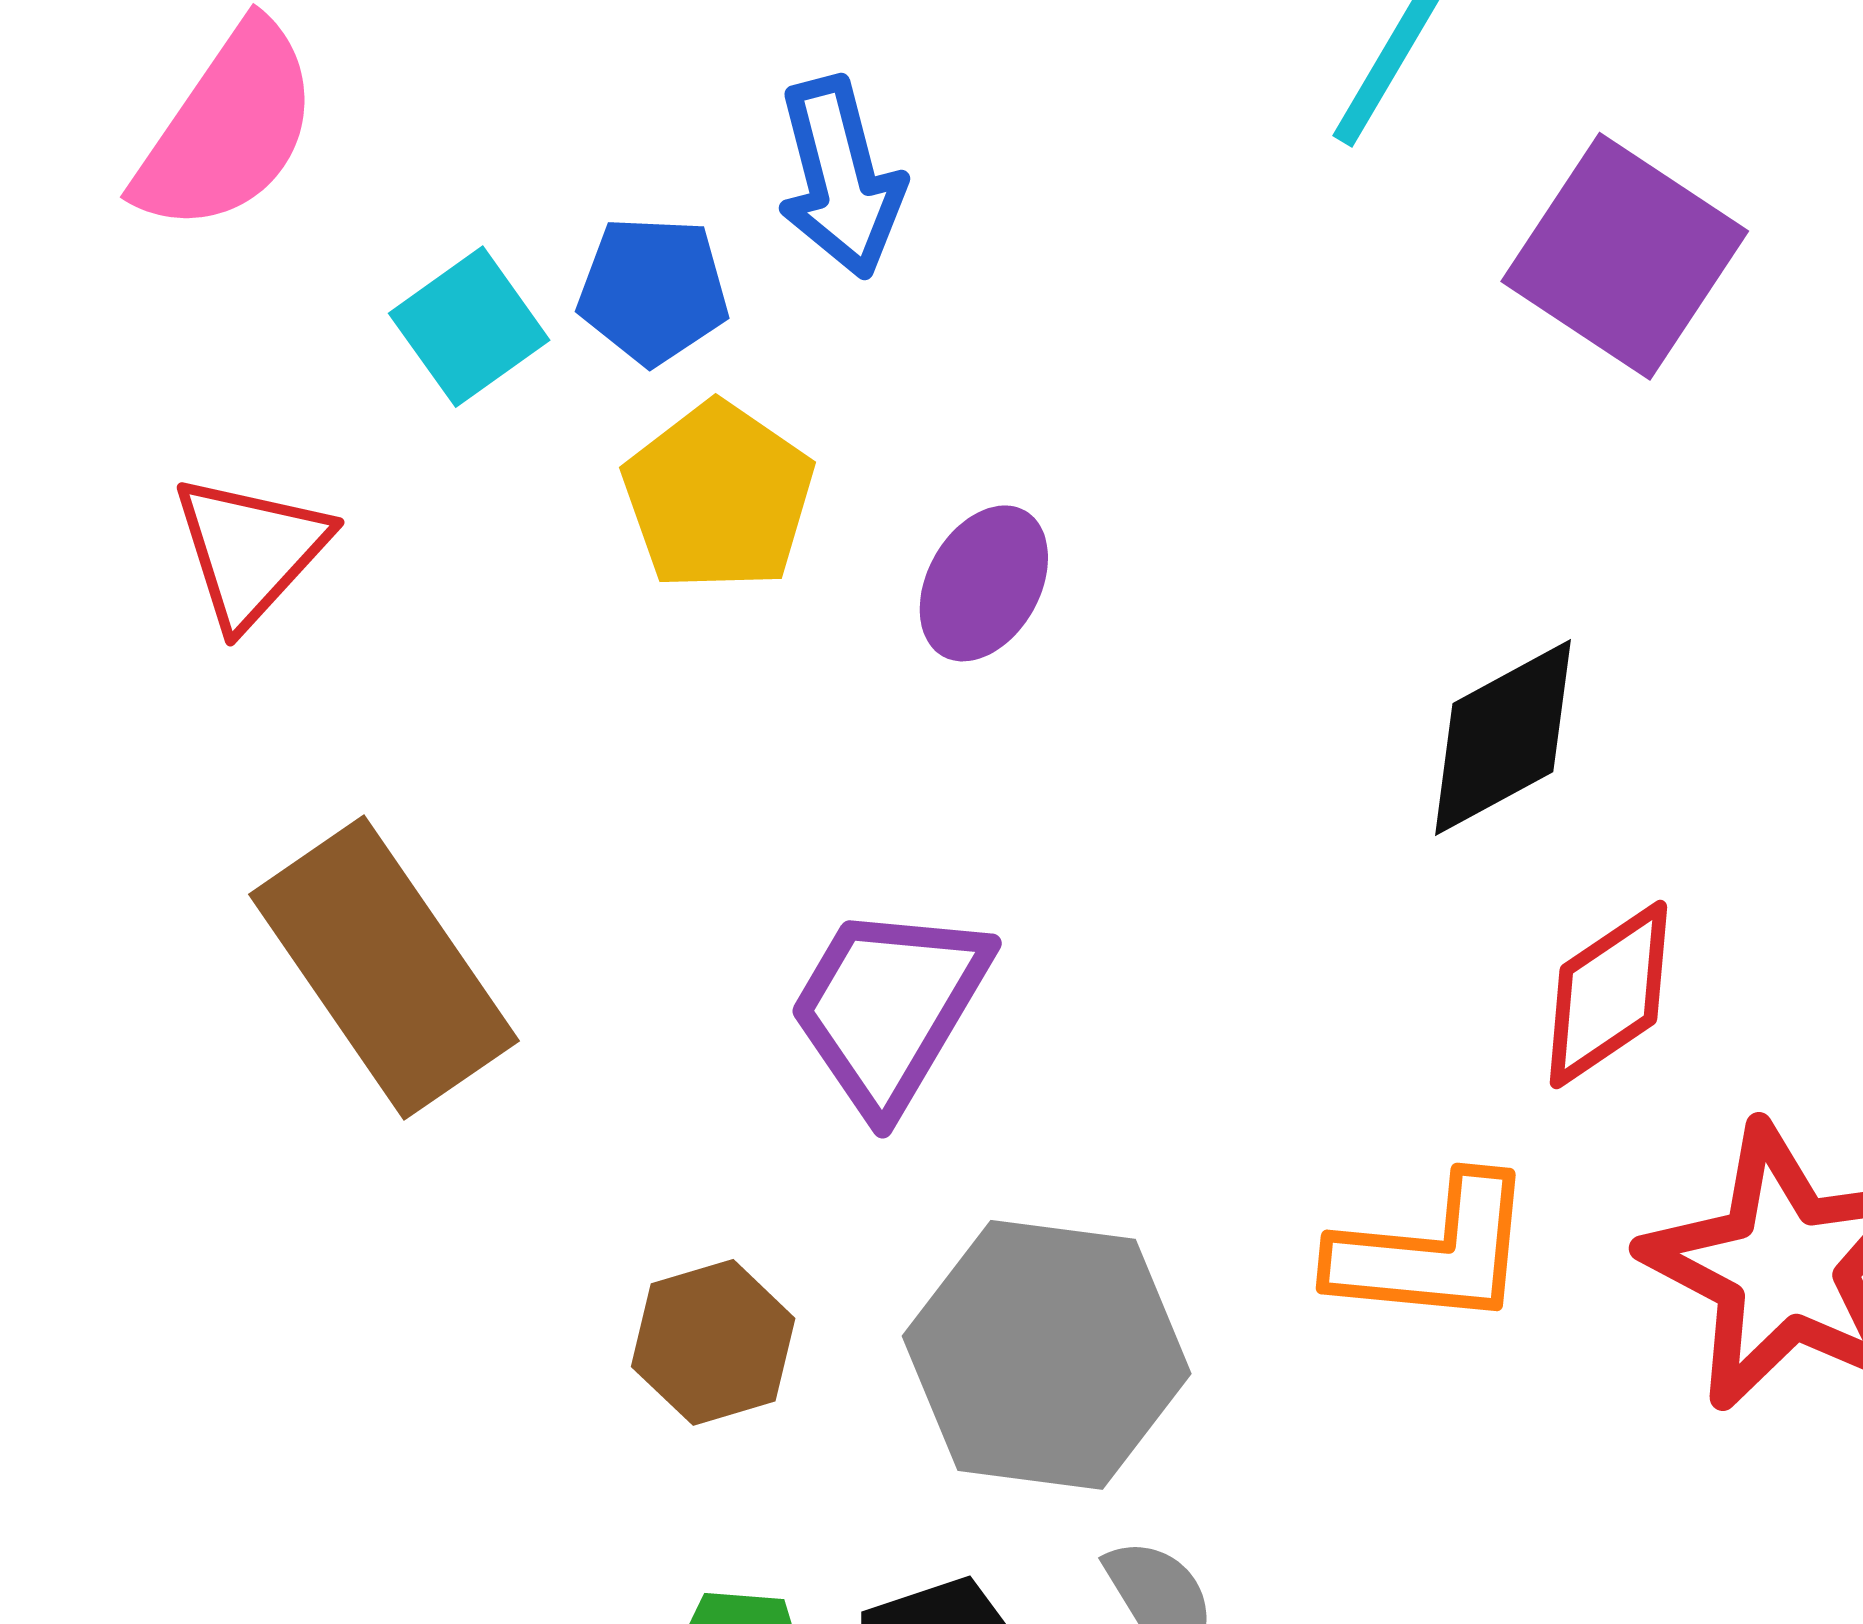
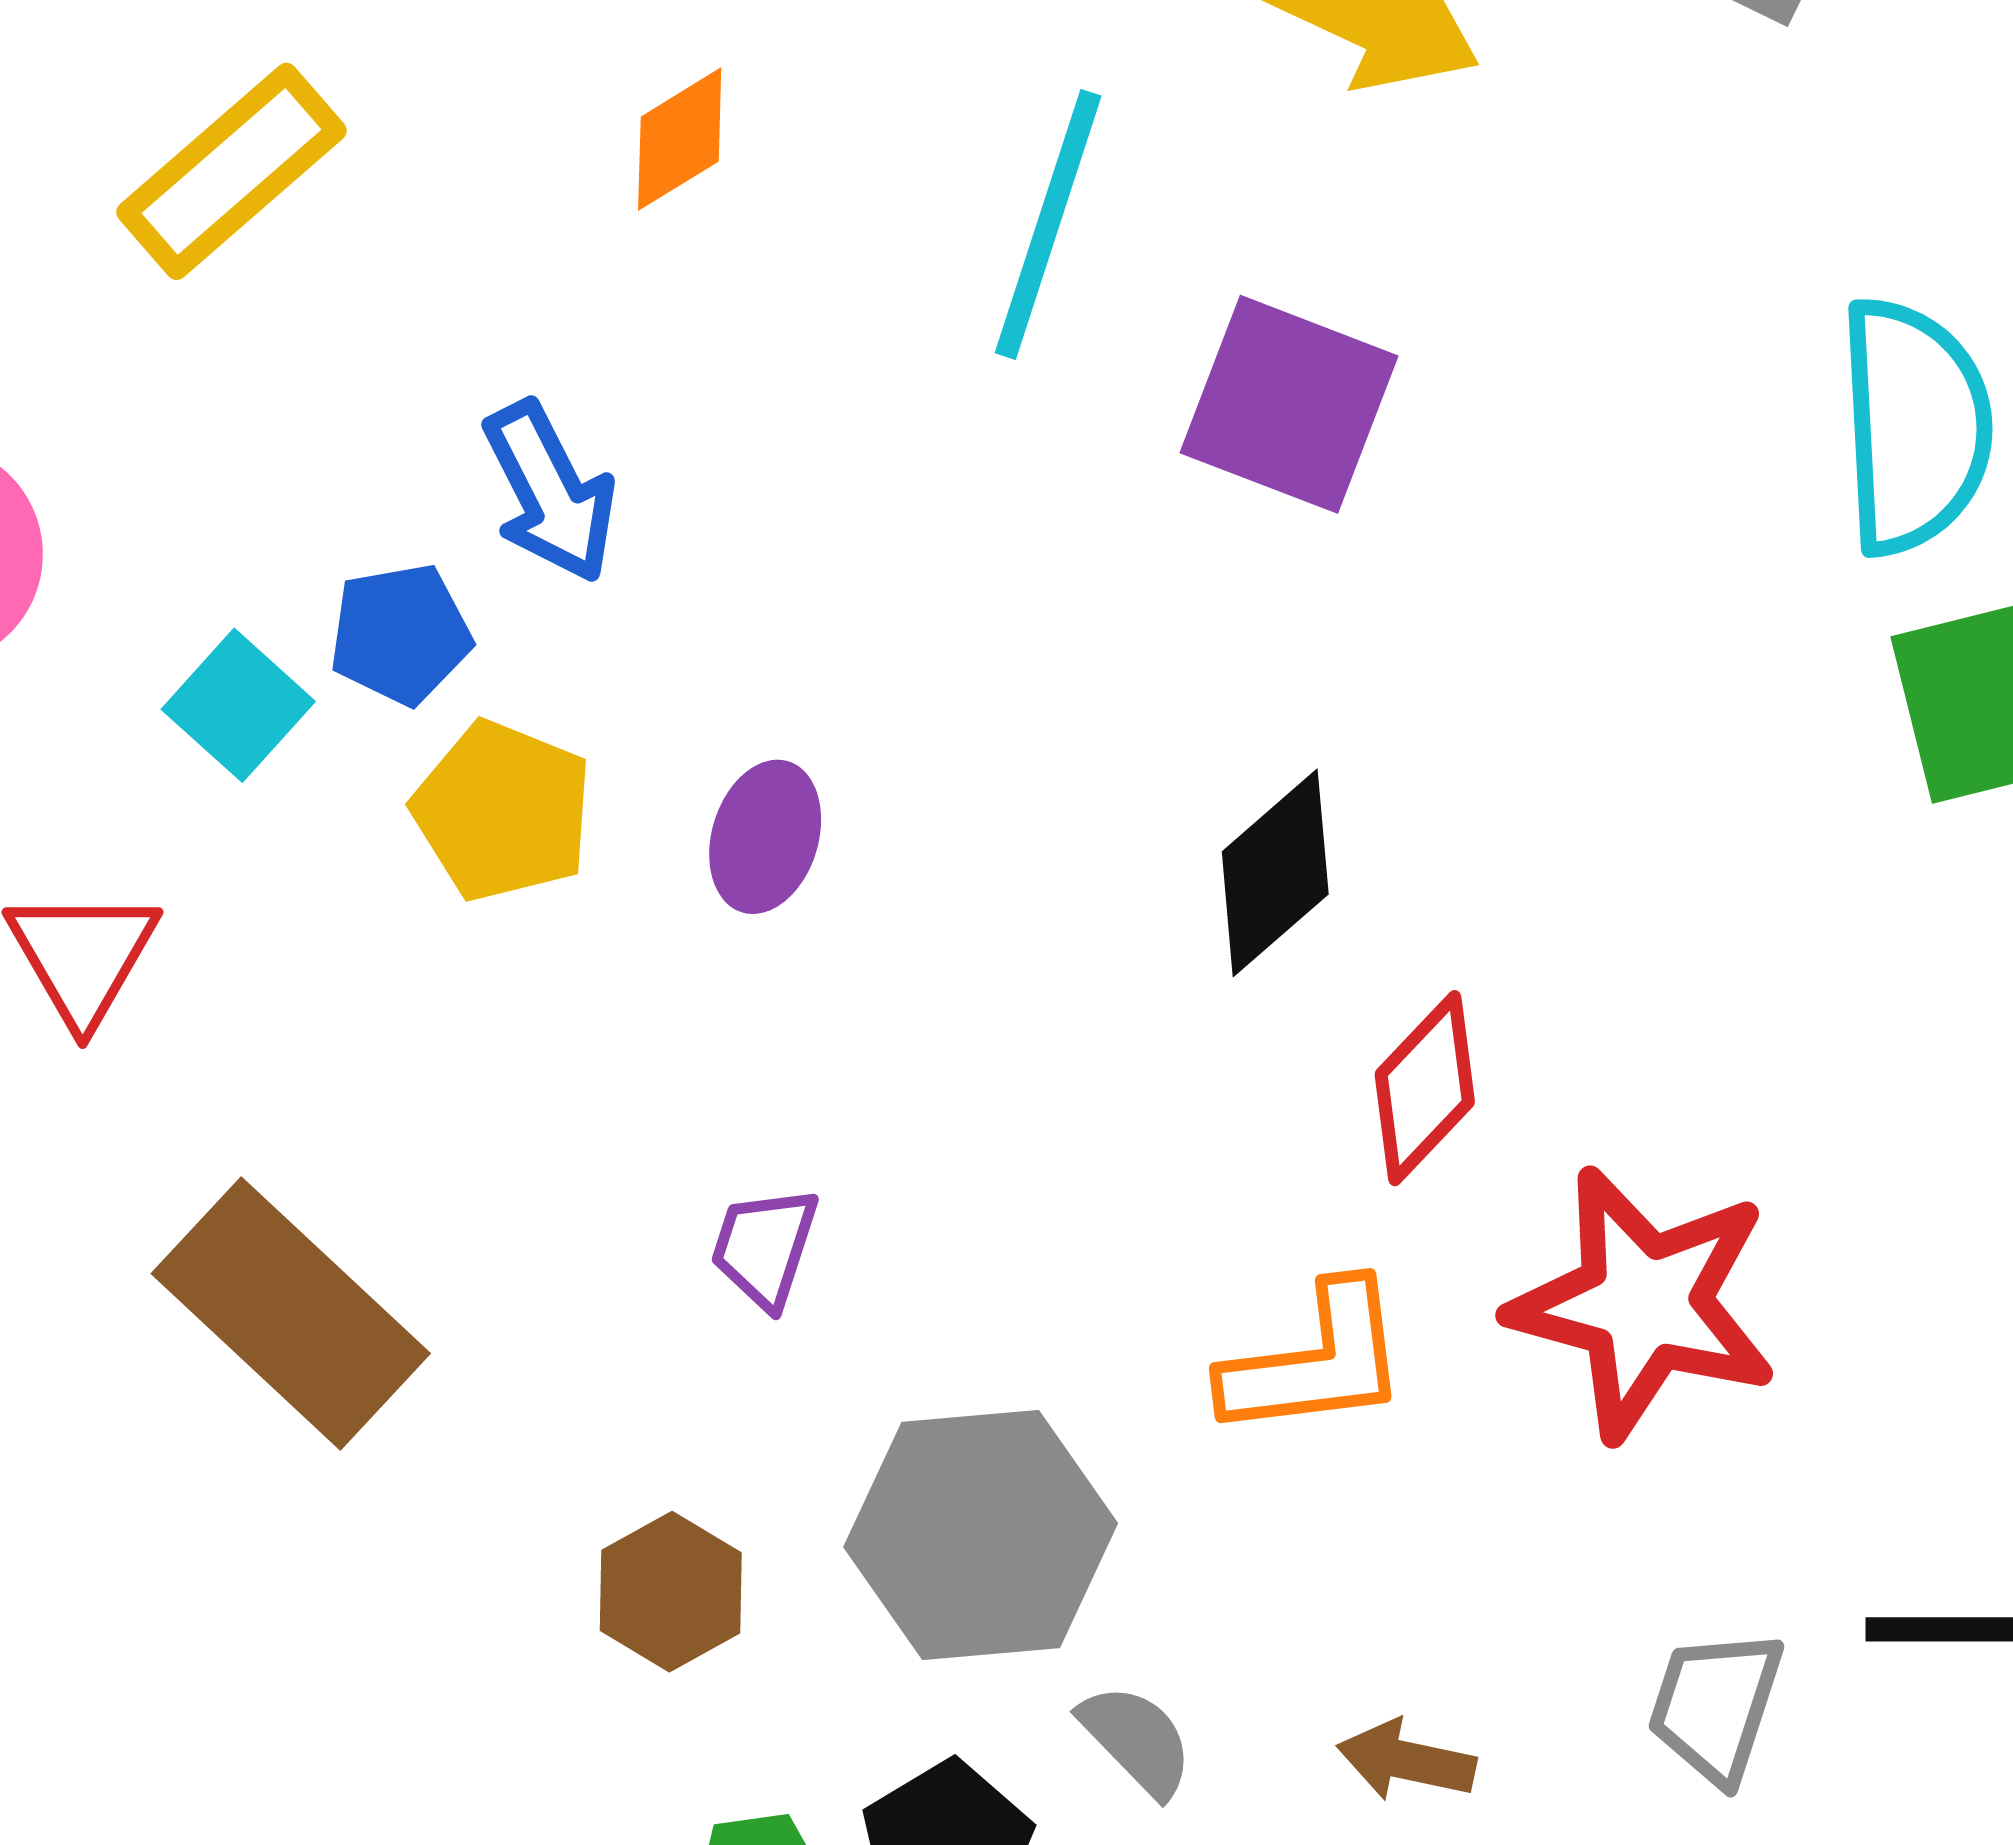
purple trapezoid: (889, 1008) -> (764, 1247), size x0.6

